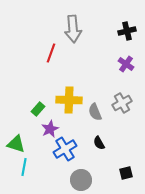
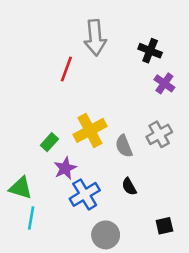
black cross: (127, 31) -> (150, 51), moved, turned 36
yellow cross: (69, 100) -> (90, 130), turned -30

